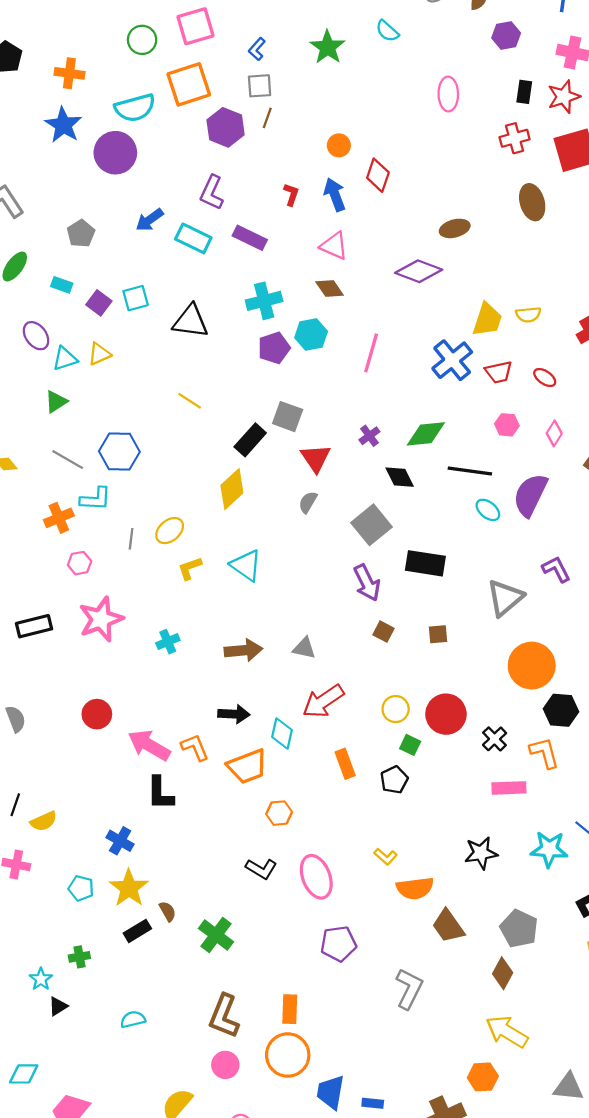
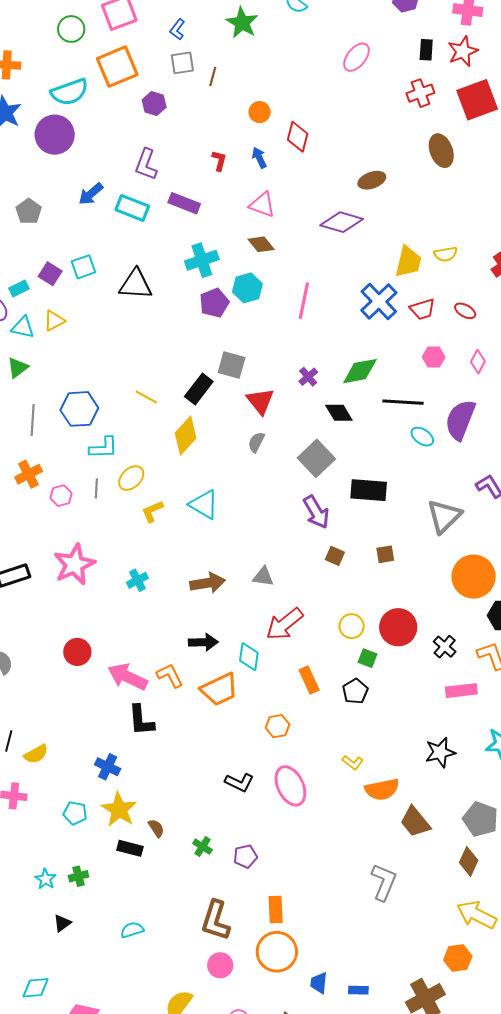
pink ellipse: (448, 94) -> (356, 57), turned 44
brown line: (267, 118) -> (213, 77), moved
purple hexagon: (226, 127) -> (154, 104), size x0.7
blue arrow: (335, 195) -> (259, 158), size x0.7
cyan rectangle: (62, 285) -> (19, 289), moved, turned -42
cyan triangle: (65, 359) -> (23, 327), turned 35
yellow line: (190, 401) -> (146, 397), moved
gray line: (68, 460) -> (33, 420), turned 68
cyan L-shape: (96, 499) -> (103, 448), moved
pink hexagon: (80, 563) -> (61, 496), moved
orange hexagon: (279, 813) -> (277, 726), moved
black rectangle: (137, 931) -> (130, 848), turned 50
green cross: (216, 935) -> (202, 847), size x0.6
purple pentagon: (338, 944) -> (245, 856), moved, size x0.7
cyan star: (41, 979) -> (46, 879), moved
blue trapezoid: (331, 1092) -> (319, 983), size x0.7

